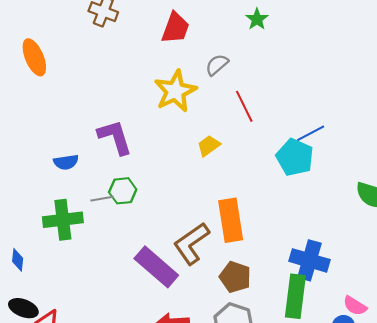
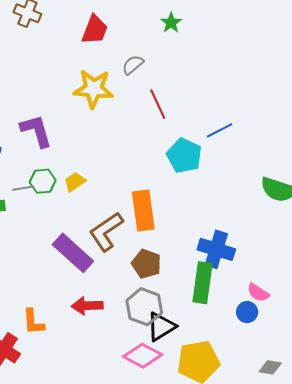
yellow star: (175, 91) -> (94, 89), turned 30
yellow trapezoid: (209, 146) -> (75, 182), moved
cyan pentagon: (295, 157) -> (184, 156), moved

